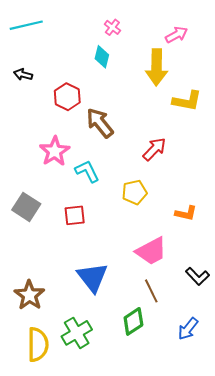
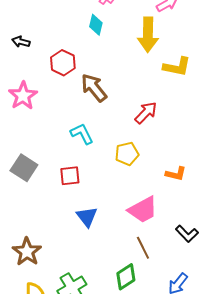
pink star: (55, 151) -> (23, 96), moved
blue triangle: (92, 277) -> (87, 217), moved, size x0.7

